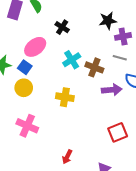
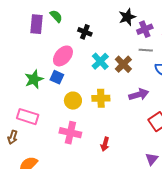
brown cross: (94, 67) -> (123, 64), turned 36
yellow circle: (24, 88) -> (73, 101), moved
purple arrow: (112, 90) -> (139, 95), moved
red arrow: (67, 157) -> (105, 144), moved

